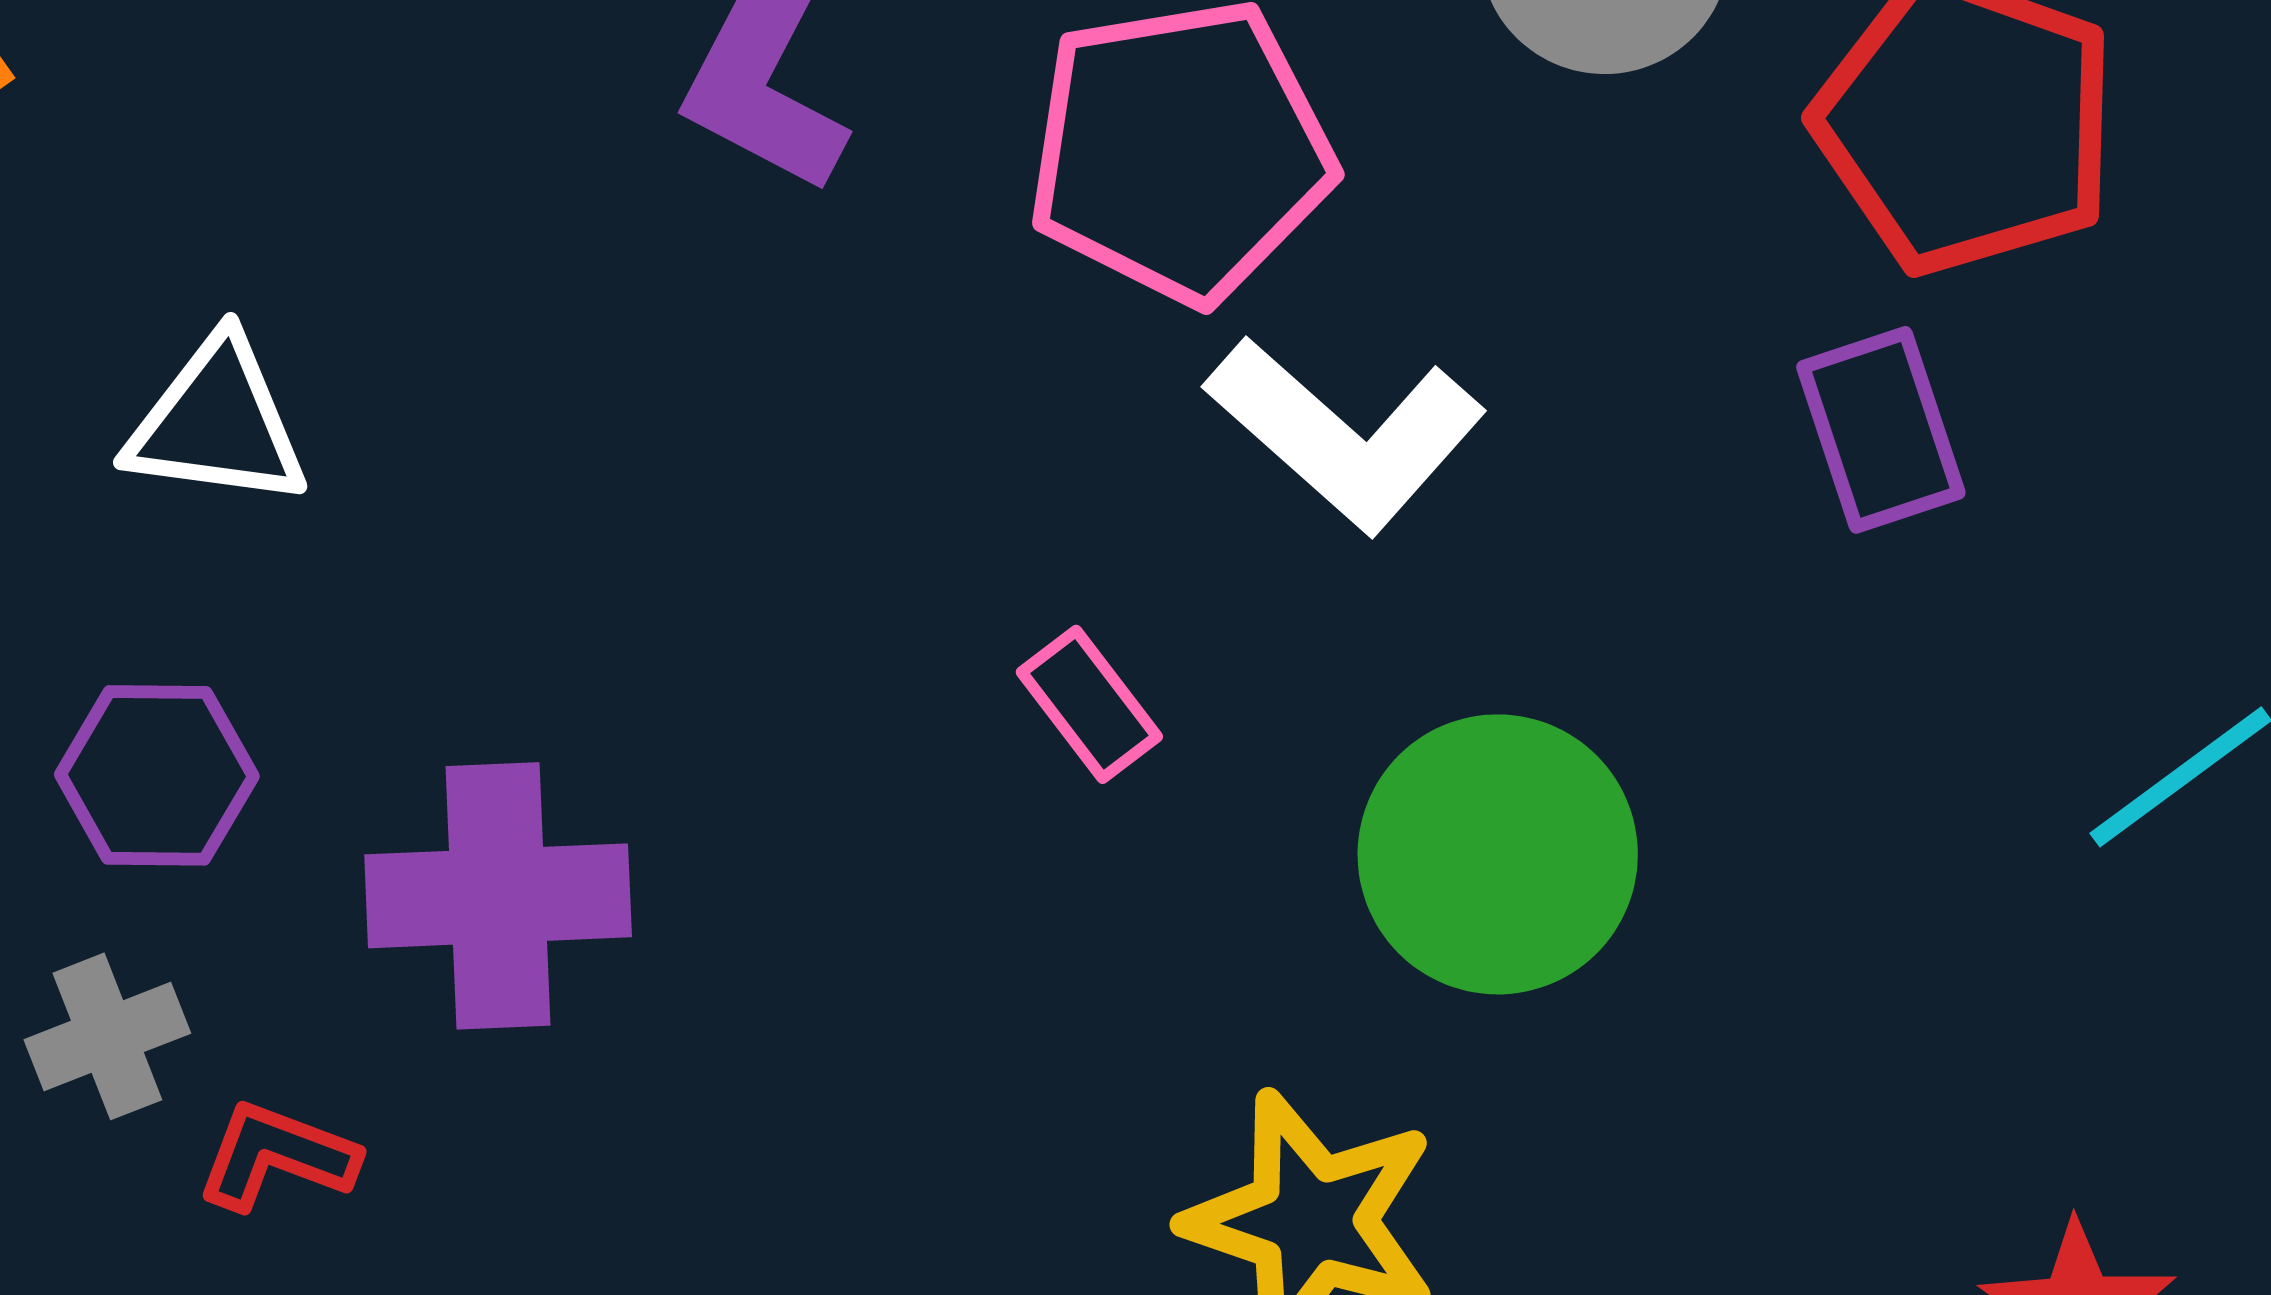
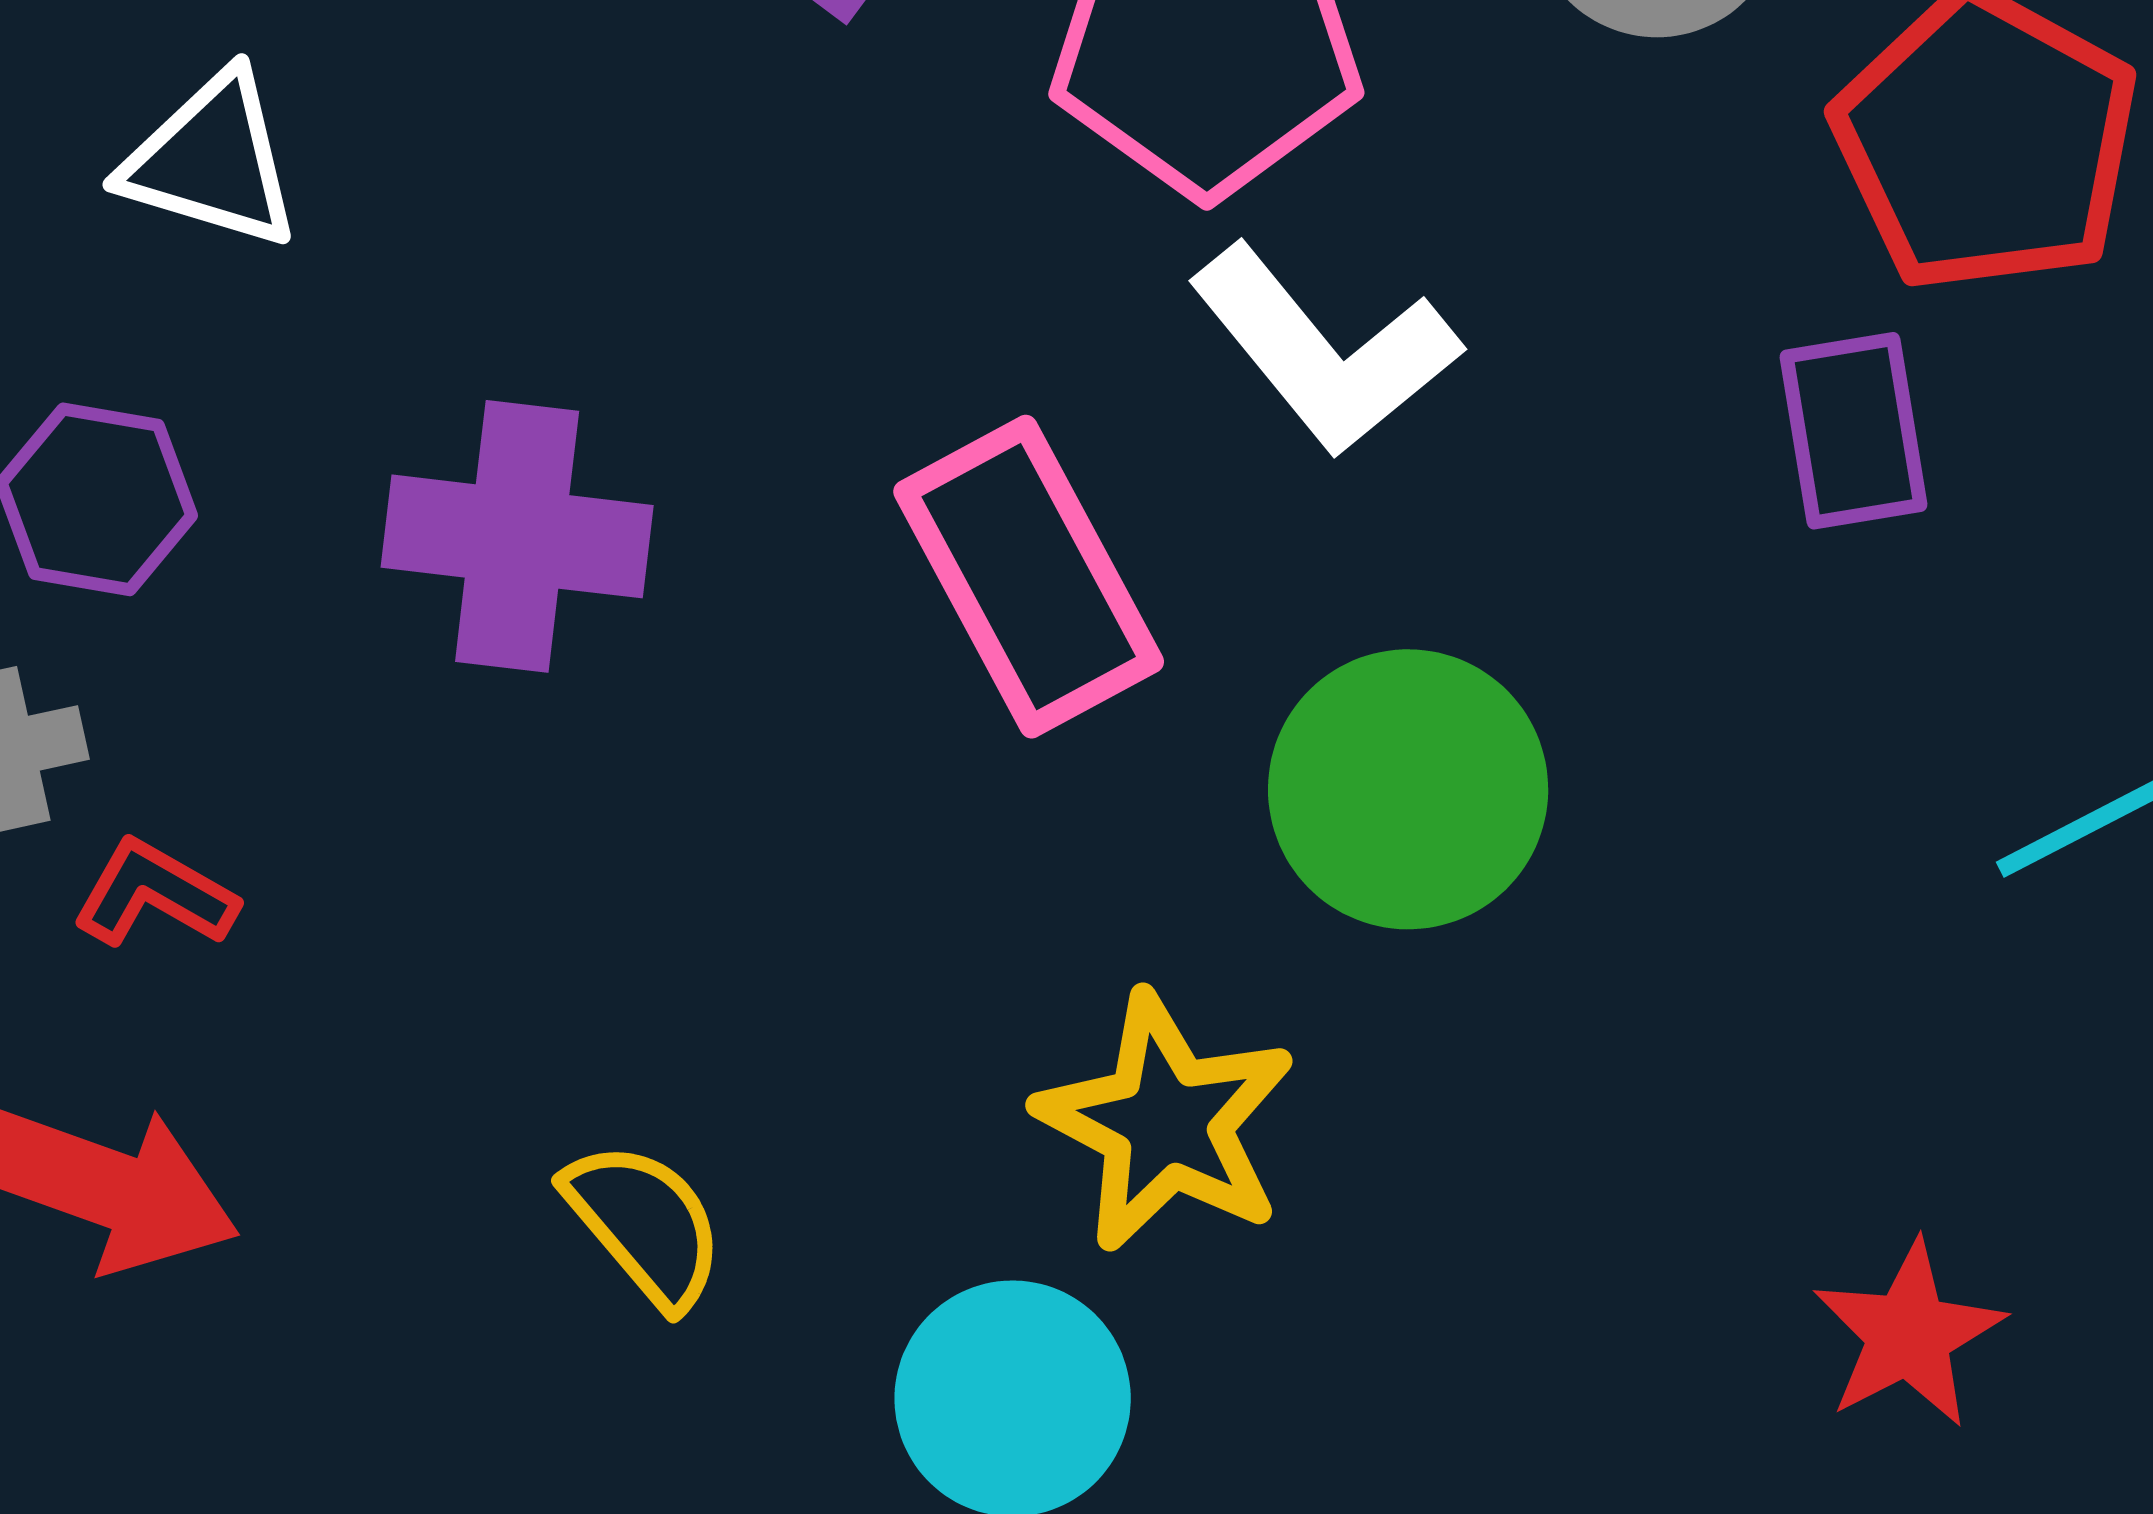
pink rectangle: (1089, 704) -> (1029, 577), size x2.0
purple cross: (498, 896) -> (517, 536), moved

